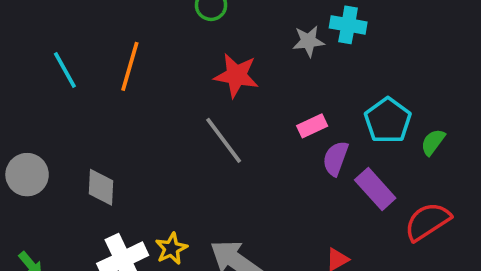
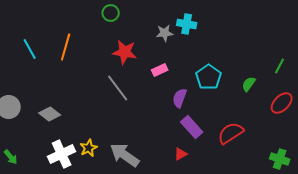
pink rectangle: (312, 126) -> (160, 70), moved
green semicircle: (433, 142) -> (249, 84), moved
gray diamond: (101, 187) -> (50, 114), turned -55
purple rectangle: (375, 189) -> (192, 127), moved

